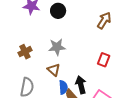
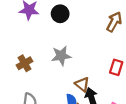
brown triangle: (54, 70) -> (82, 84), moved

